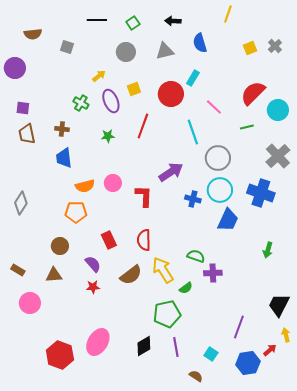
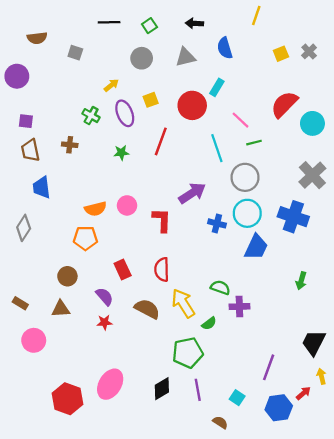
green line: (247, 127) -> (254, 143), moved
blue trapezoid: (64, 158) -> (42, 187), moved
brown semicircle: (131, 275) -> (147, 309), turned -115

